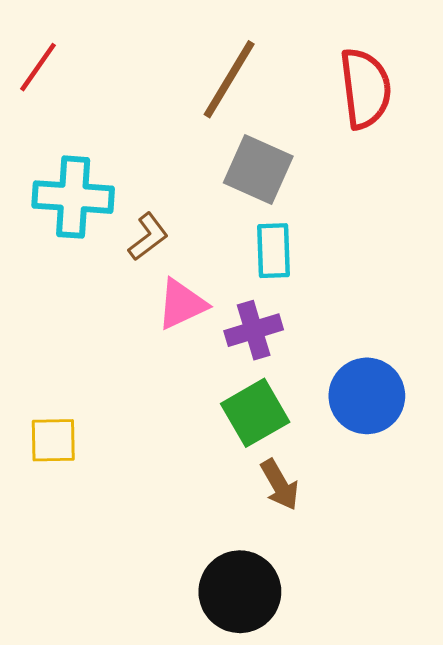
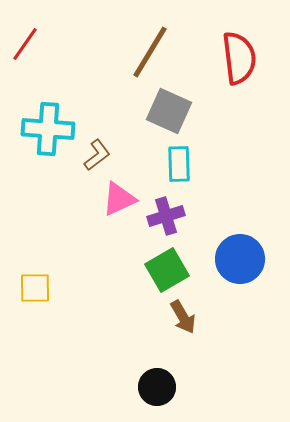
black circle: (240, 592) -> (157, 387), size x0.7

